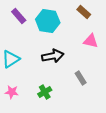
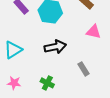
green cross: (45, 92) -> (47, 83), turned -32

